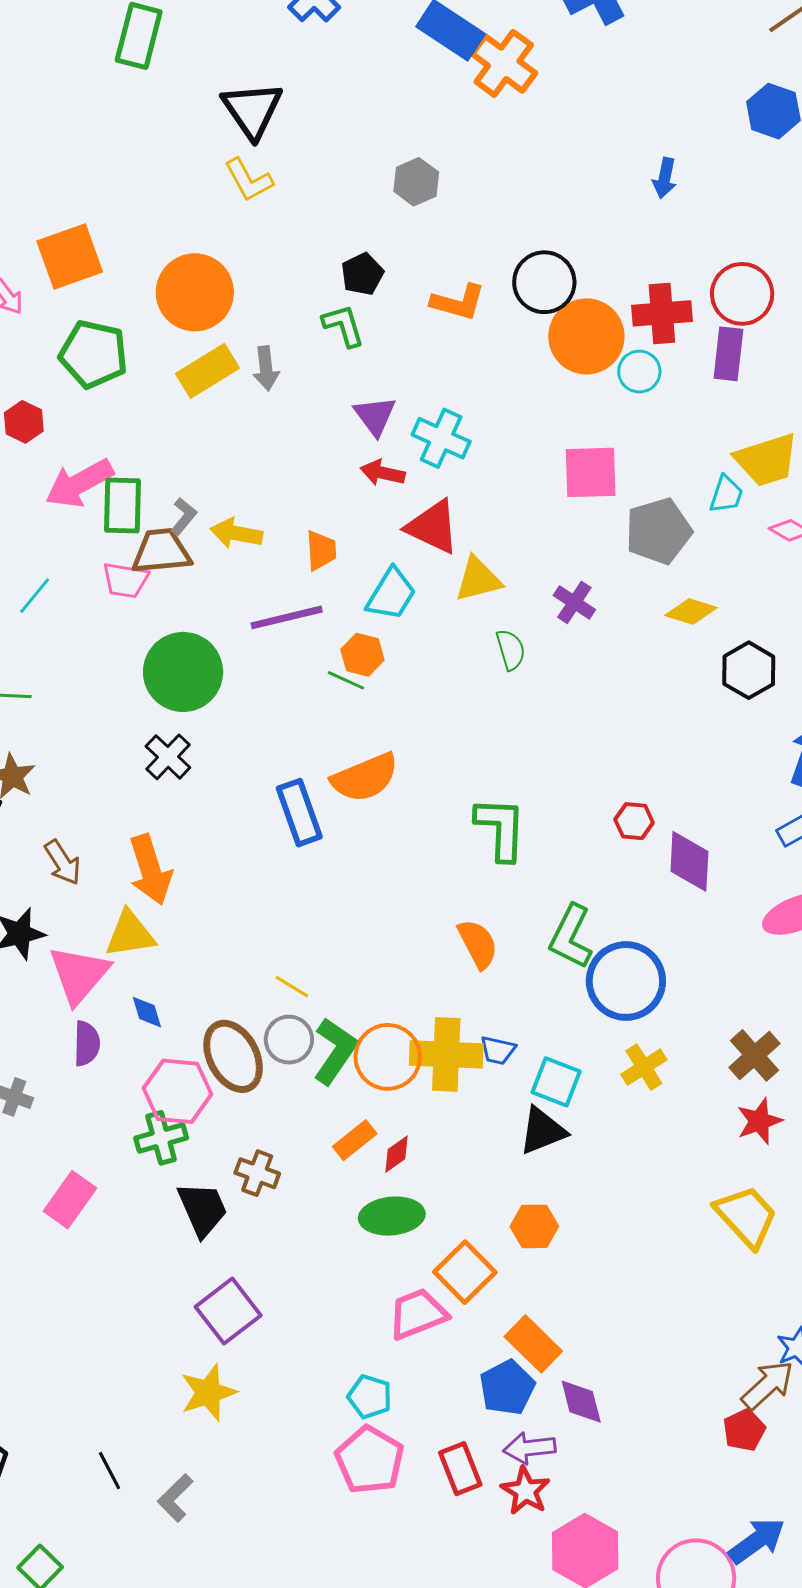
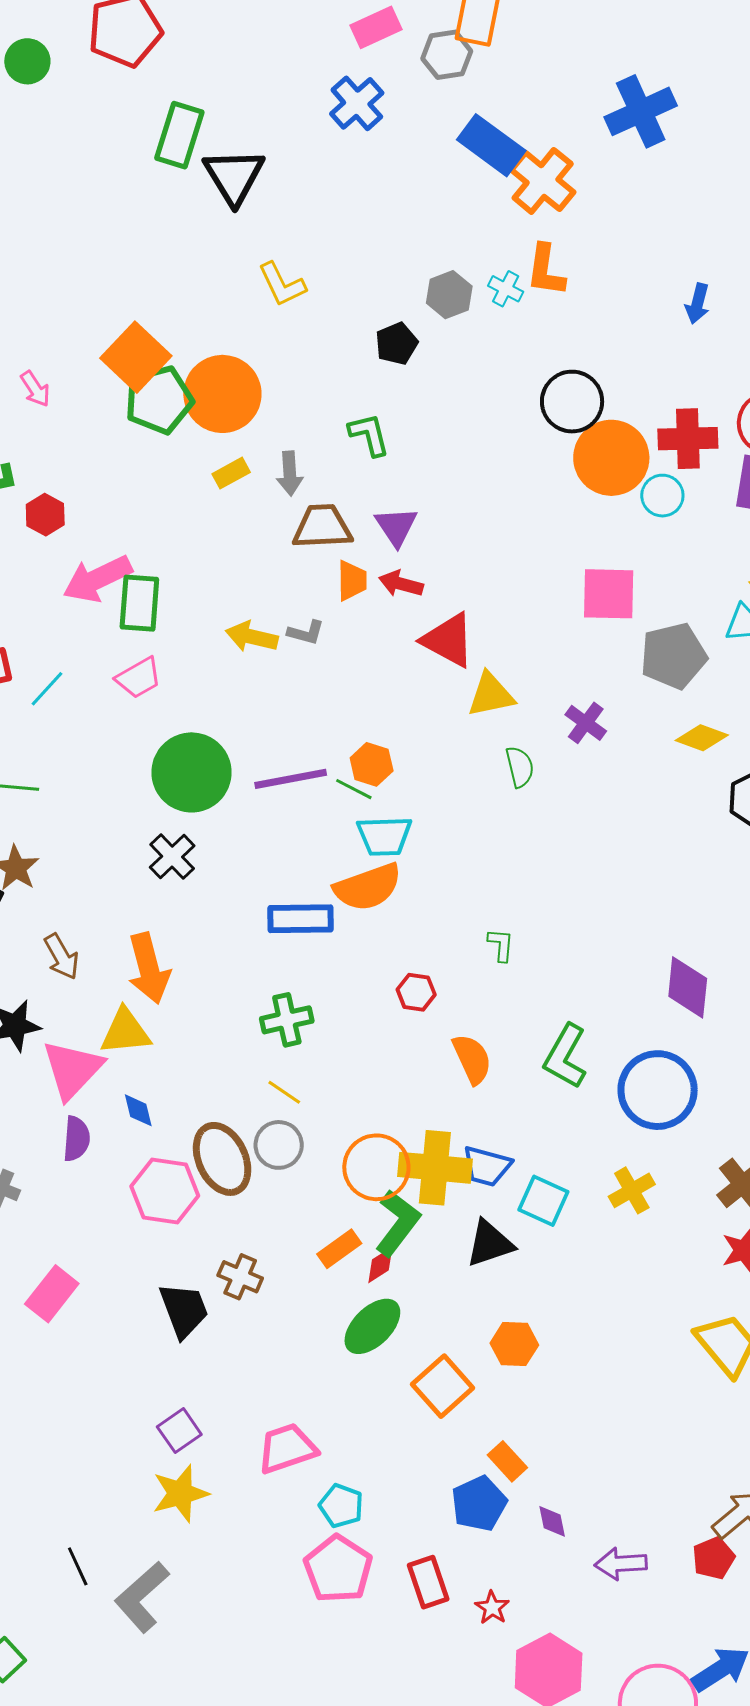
black triangle: (252, 110) -> (234, 176), moved
orange square: (70, 256) -> (136, 357), moved, turned -30
black pentagon: (362, 274) -> (397, 344), moved
orange L-shape: (458, 302) -> (546, 270), moved, turned 80
green pentagon: (94, 354) -> (159, 400), moved, turned -30
yellow rectangle: (207, 371) -> (231, 473), size x0.6
cyan cross: (441, 438) -> (506, 289), moved, size x0.6
gray L-shape: (184, 516) -> (306, 633), moved, turned 63
orange trapezoid: (321, 550) -> (352, 581), moved
brown trapezoid: (161, 551) -> (322, 527), moved
pink trapezoid: (125, 580) -> (139, 678), turned -42
cyan trapezoid: (391, 594) -> (384, 836), moved, turned 54
purple line: (287, 617) -> (291, 779), moved
blue rectangle: (299, 813) -> (301, 919), turned -74
red hexagon: (634, 821) -> (416, 992), moved
green L-shape: (501, 829) -> (501, 945), size x0.5
blue circle: (626, 981) -> (658, 1090), moved
blue trapezoid: (498, 1050) -> (487, 1166), size x1.4
green L-shape: (335, 1051) -> (398, 1223), moved
black triangle: (542, 1131) -> (490, 1243), moved
green cross: (161, 1138) -> (287, 1020), moved
green ellipse: (392, 1216) -> (372, 1326), turned -42
purple square: (228, 1311) -> (179, 1431), moved, size x0.7
pink trapezoid: (418, 1314) -> (287, 1448), moved
orange rectangle: (533, 1344) -> (507, 1461), size x0.7
purple diamond: (581, 1402) -> (552, 1521), size x0.7
purple arrow: (530, 1448) -> (621, 1564), moved
red star: (525, 1491) -> (492, 1608), size x0.7
gray L-shape: (175, 1498) -> (142, 1597), size x1.5

